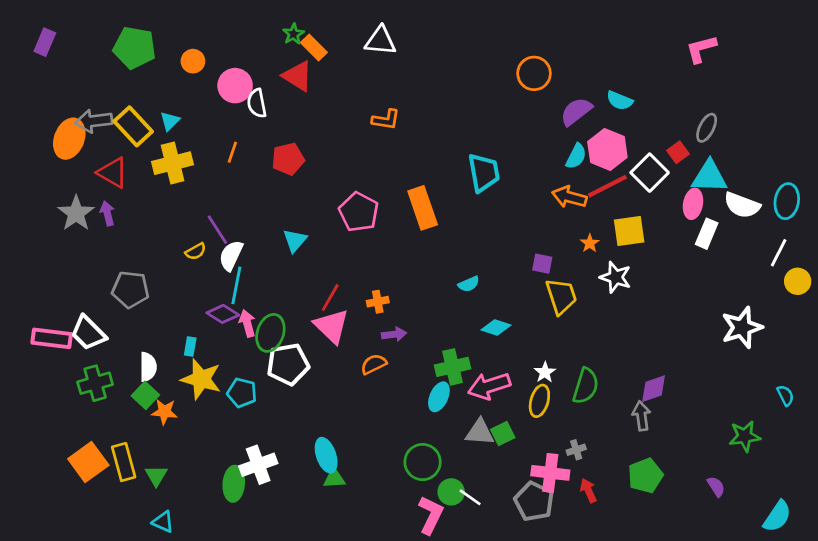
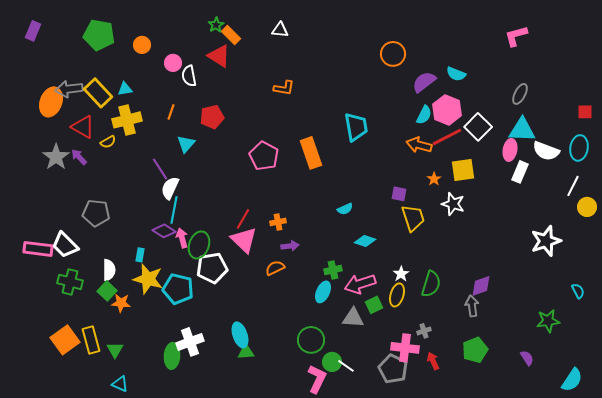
white triangle: (380, 41) -> (280, 30), size x0.7
pink circle: (235, 86) -> (173, 63), size x0.7
cyan triangle: (170, 121) -> (125, 89), turned 35
red square: (678, 152) -> (585, 112), moved, turned 35
purple arrow: (107, 213) -> (79, 157), turned -30
cyan triangle: (295, 241) -> (186, 144), moved
yellow semicircle: (196, 251) -> (108, 142), moved
green cross: (452, 367) -> (333, 270), size x0.7
green cross: (95, 383) -> (70, 282), turned 30
cyan pentagon: (242, 393) -> (178, 289), size x1.4
green square: (503, 433) -> (374, 305), moved

